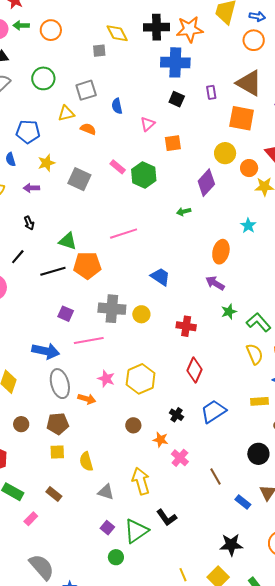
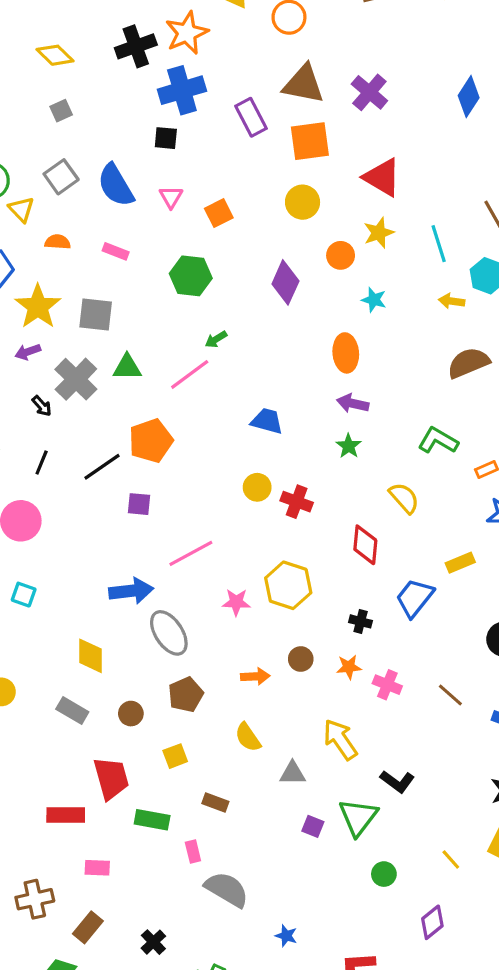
yellow diamond: (117, 33) -> (55, 55), moved
purple rectangle: (211, 92) -> (251, 117), size x1.6
black square: (177, 99) -> (166, 138), moved
blue semicircle: (117, 106) -> (116, 185), size x1.8
yellow triangle: (66, 113) -> (21, 209), moved, turned -42
orange semicircle: (88, 129) -> (58, 242), moved
yellow star: (46, 163) -> (38, 307), size x1.6
pink rectangle: (118, 167) -> (116, 251), moved
orange circle: (249, 168) -> (341, 255), moved
purple diamond: (206, 183) -> (285, 282), moved
green arrow: (184, 212) -> (216, 339), moved
green triangle: (68, 241) -> (127, 367), moved
gray cross: (112, 309) -> (76, 379), moved, turned -32
green star: (229, 312) -> (349, 446), moved
purple square: (66, 314) -> (139, 504), moved
red cross: (186, 326) -> (297, 502), moved, turned 30
yellow semicircle: (255, 354) -> (404, 498), moved
orange arrow: (87, 399) -> (255, 676), moved
yellow rectangle: (259, 401) -> (460, 563), moved
yellow square: (57, 452) -> (175, 756), moved
pink rectangle: (31, 519) -> (193, 851), turned -40
green circle: (116, 557) -> (384, 874), moved
gray semicircle: (42, 567) -> (227, 889), moved

